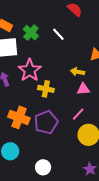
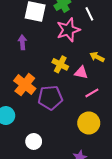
pink star: (30, 70) -> (68, 30), moved
pink triangle: (83, 89) -> (81, 73), moved
pink line: (78, 114) -> (92, 93), moved

